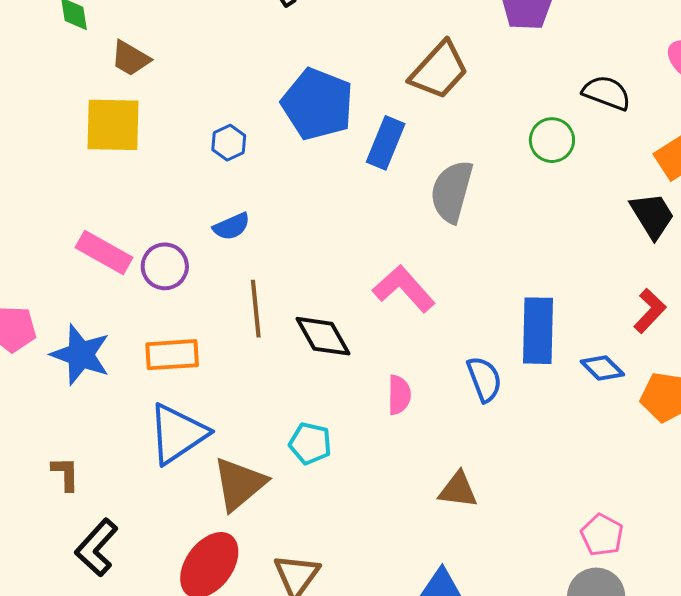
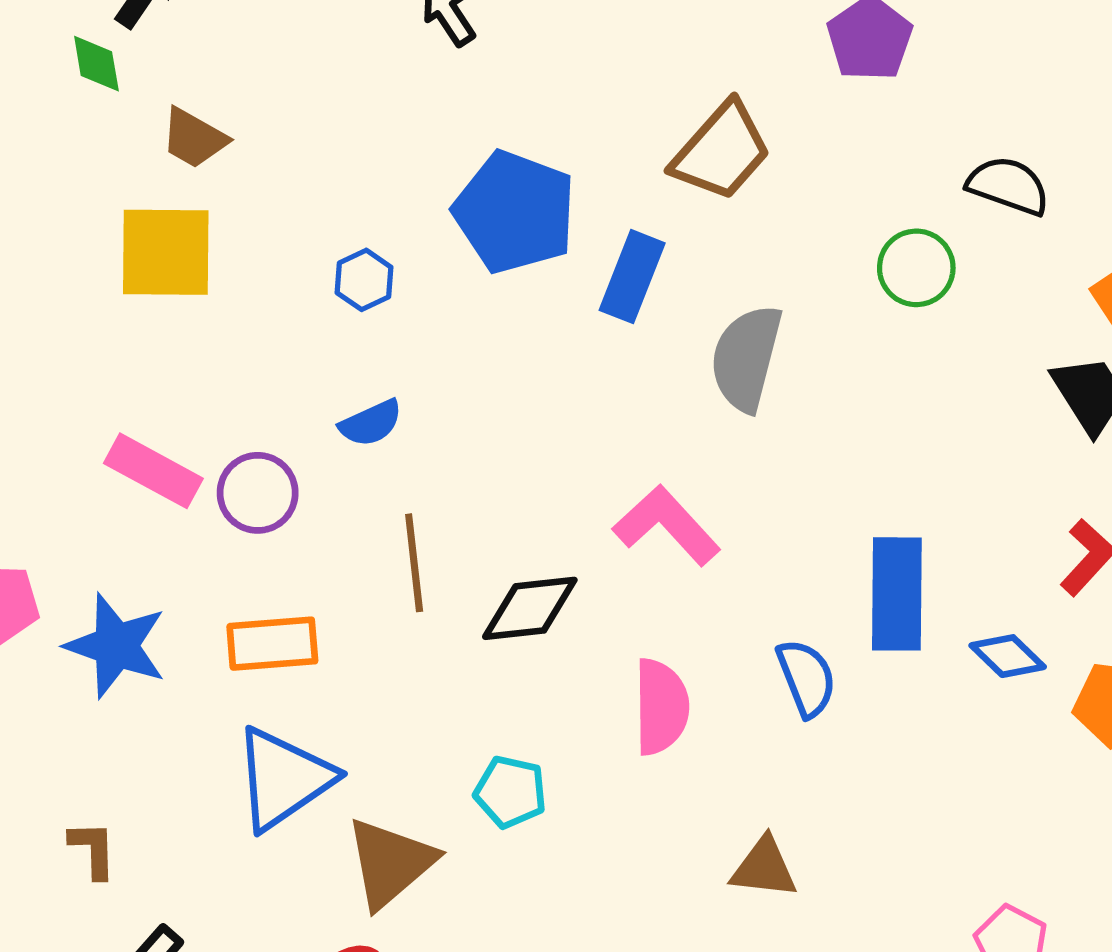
black diamond: (323, 336) -> (530, 608), turned -66
pink semicircle: (399, 395) -> (661, 707), size x1.4

